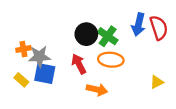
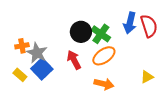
gray star: (39, 56) -> (37, 53), turned 30
orange ellipse: (111, 60) -> (104, 56), turned -40
blue square: (45, 74) -> (42, 69), turned 35
orange arrow: (97, 90) -> (104, 84), moved

